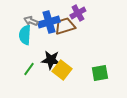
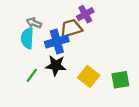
blue cross: (49, 22) -> (57, 41), moved
yellow square: (62, 70) -> (89, 76), moved
green square: (100, 73) -> (120, 80), moved

